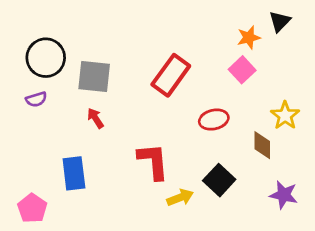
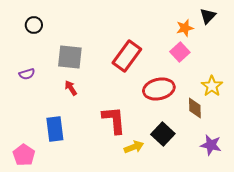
black circle: (46, 58) -> (34, 25), moved, size x0.6
red ellipse: (214, 120) -> (159, 89), size x1.4

